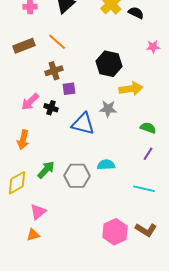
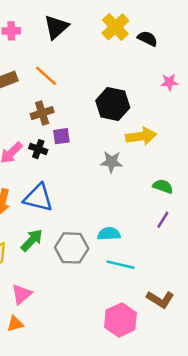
black cross: (51, 108) -> (38, 149), moved
blue triangle: (83, 124) -> (38, 198), moved
cyan line: (144, 189) -> (120, 265), moved
brown L-shape: (146, 230) -> (160, 299), moved

